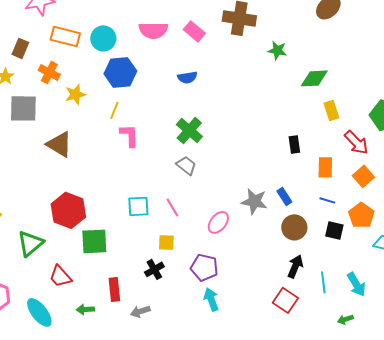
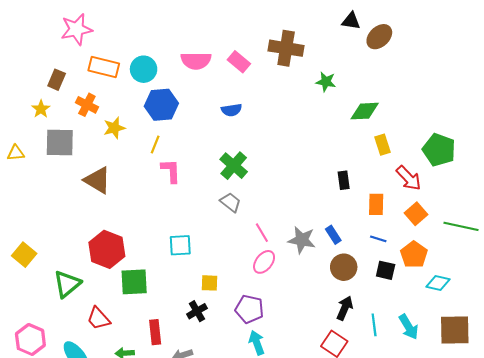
pink line: (172, 207) -> (262, 233), moved

